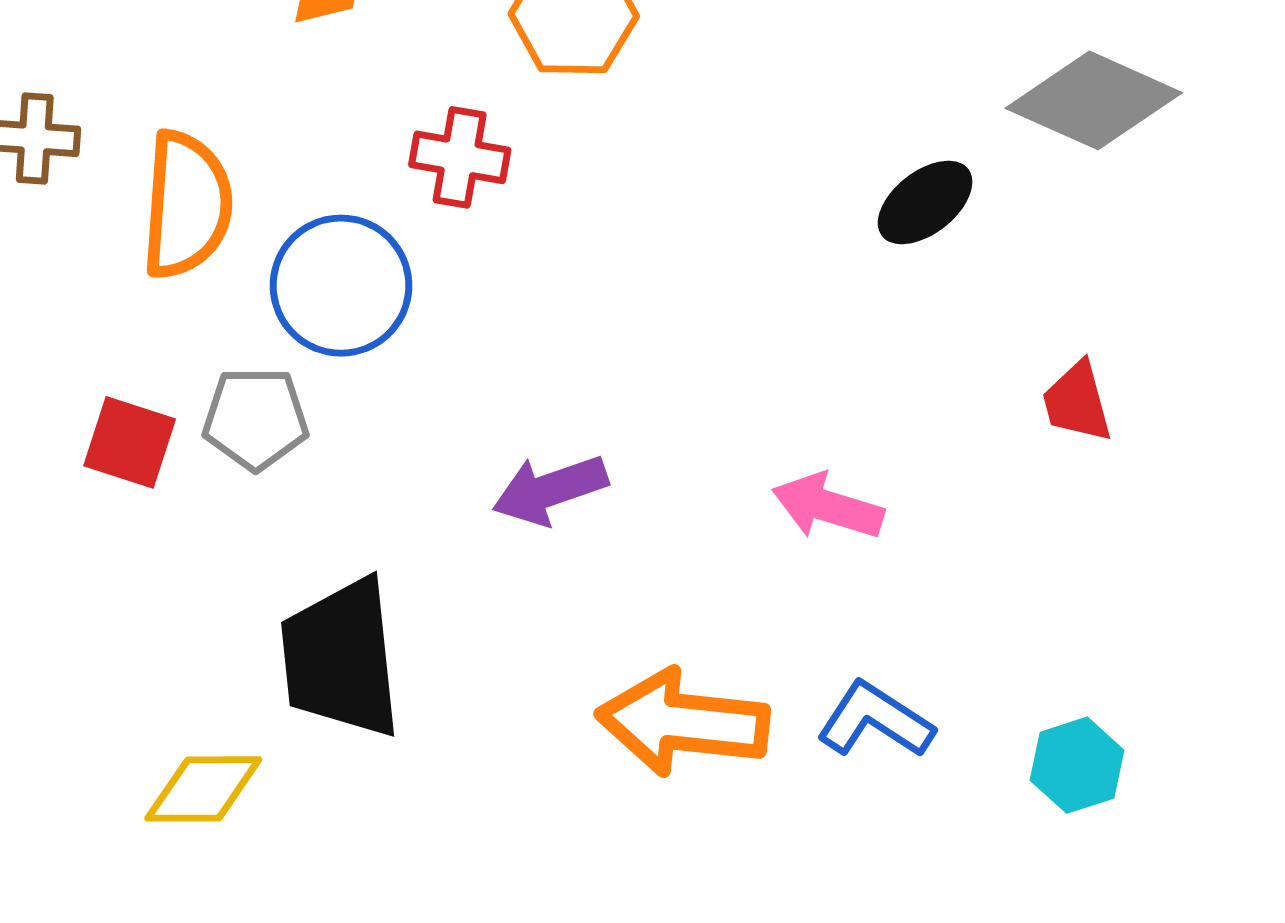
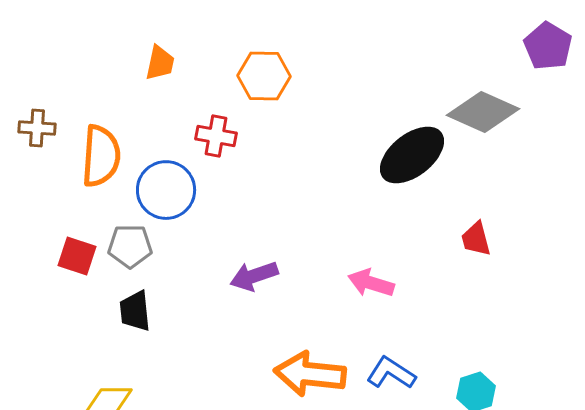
black ellipse: (925, 202) -> (412, 155), size x1.6
black trapezoid: (341, 658) -> (135, 311), moved, size x0.6

